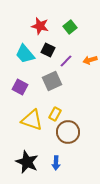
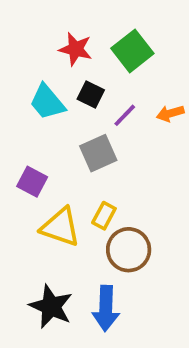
green square: (70, 27) -> (132, 51), size x1.5
purple square: (20, 87) -> (32, 182), moved
blue arrow: (56, 163) -> (106, 308), size x1.6

